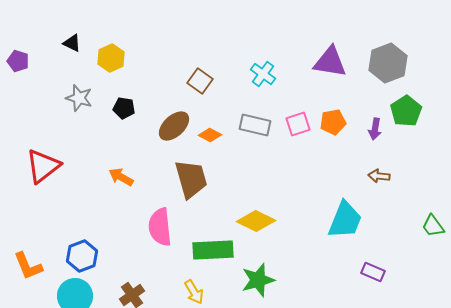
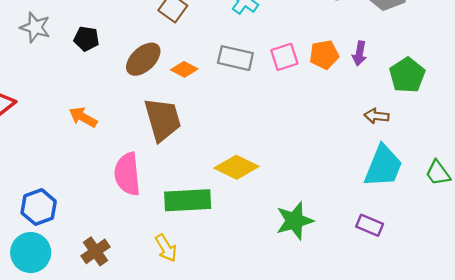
green pentagon: (406, 111) -> (407, 75), moved
purple arrow: (375, 129) -> (359, 53), moved
cyan trapezoid: (345, 220) -> (383, 166), moved
green star: (258, 280) -> (295, 221), moved

